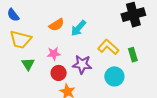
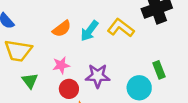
yellow L-shape: (108, 47) -> (121, 28), moved
green rectangle: (133, 55) -> (159, 70), moved

